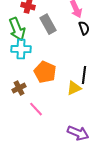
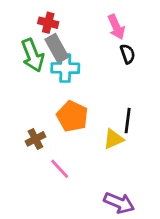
gray rectangle: (48, 24) -> (57, 48), moved
cyan cross: (21, 49) -> (65, 68), moved

